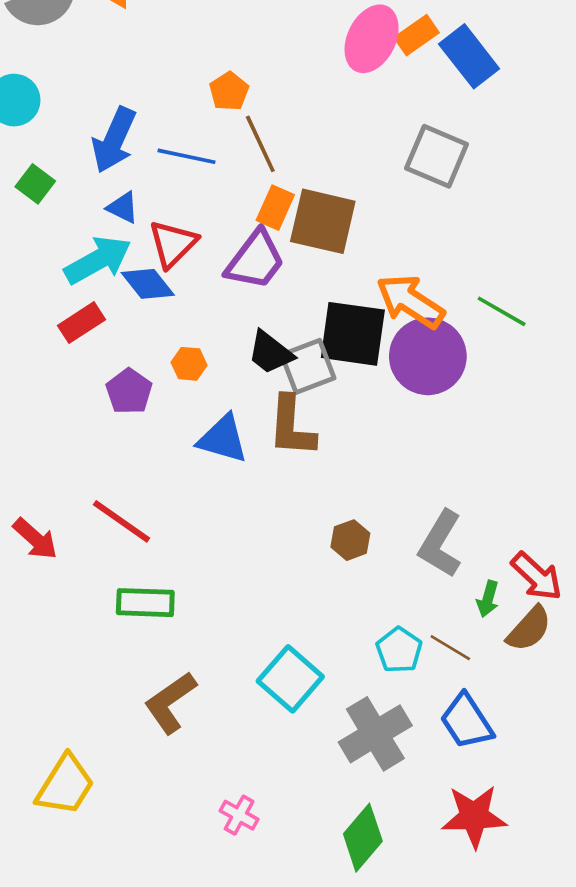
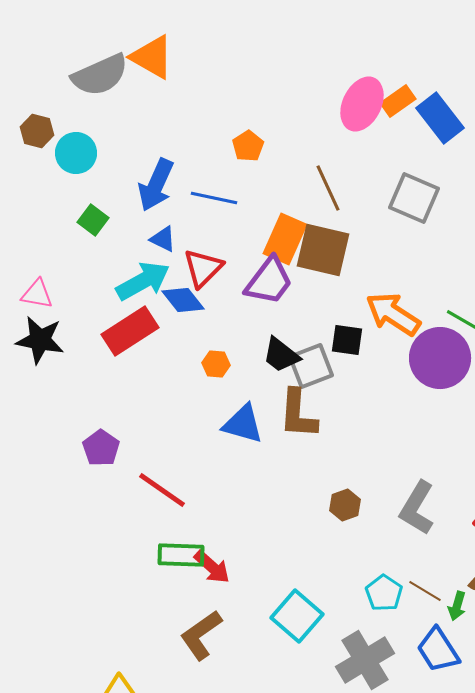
brown line: (260, 144) -> (328, 188), moved
orange rectangle: (275, 208) -> (285, 239), size x1.4
red rectangle: (82, 323) -> (130, 331), size x1.5
black square: (353, 334) -> (347, 340), size x0.6
purple circle: (428, 356) -> (440, 358), moved
purple pentagon: (129, 391) -> (101, 448), moved
red arrow: (35, 539) -> (212, 567), moved
green arrow: (488, 599) -> (457, 606), moved

